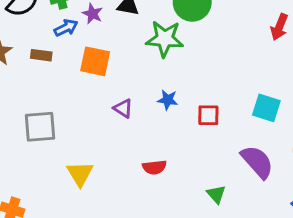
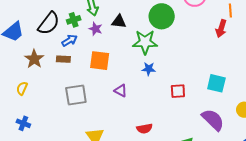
blue arrow: (66, 28) -> (70, 40), moved
blue star: (168, 100) -> (149, 69), moved
gray square: (40, 127) -> (76, 95), moved

